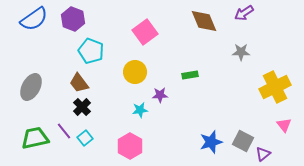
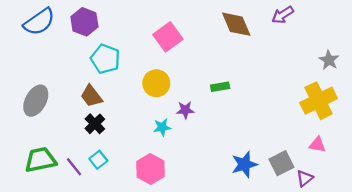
gray star: (241, 52) -> (329, 60), moved, turned 30
pink triangle: (284, 125) -> (317, 145), moved, turned -42
purple line: (64, 131) -> (74, 167), moved
gray square: (243, 141) -> (281, 163), turned 35

